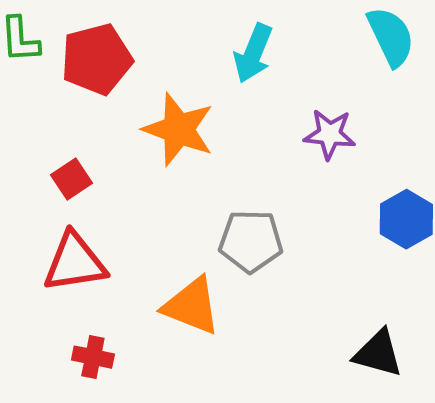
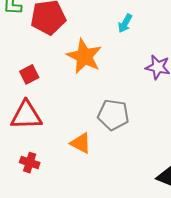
cyan arrow: (253, 53) -> (125, 23), size x0.7
orange triangle: (192, 306) -> (81, 143), size x0.7

